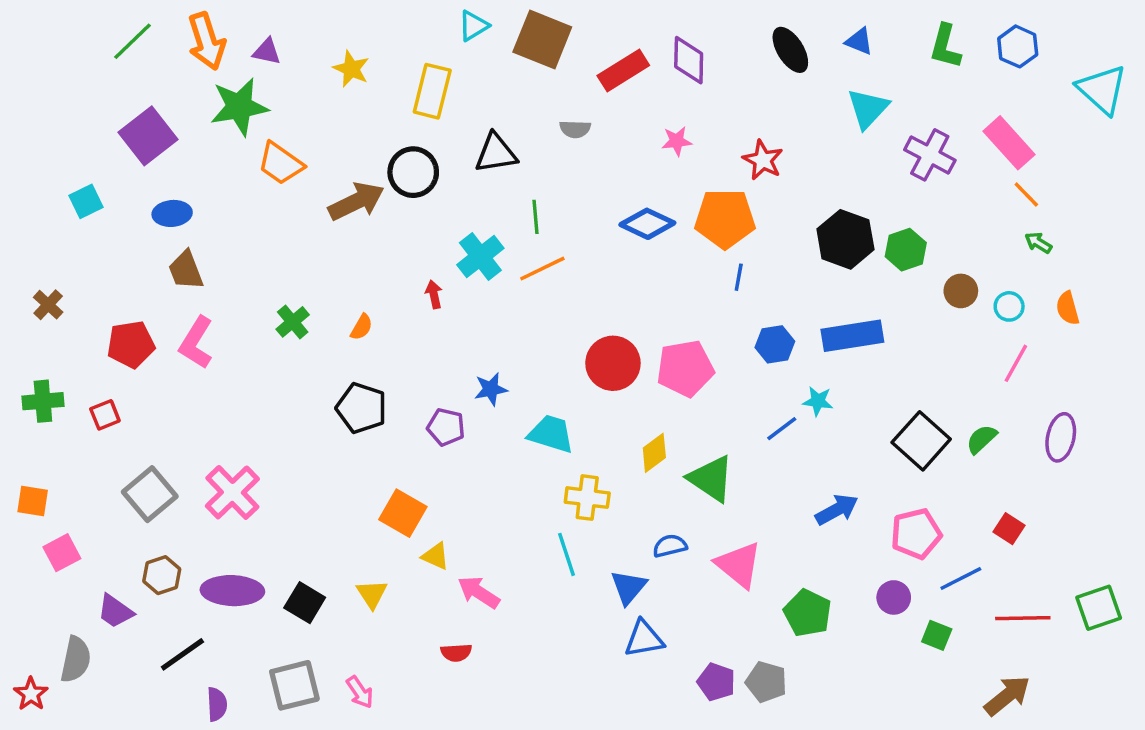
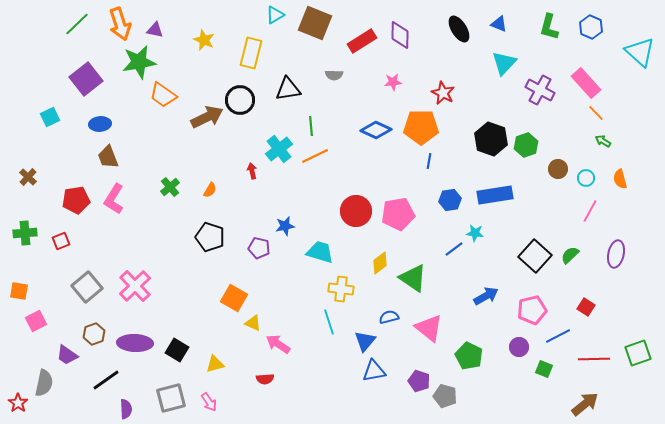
yellow triangle: (372, 594) -> (215, 364), moved, turned 48
purple pentagon: (716, 682) -> (419, 381), moved

